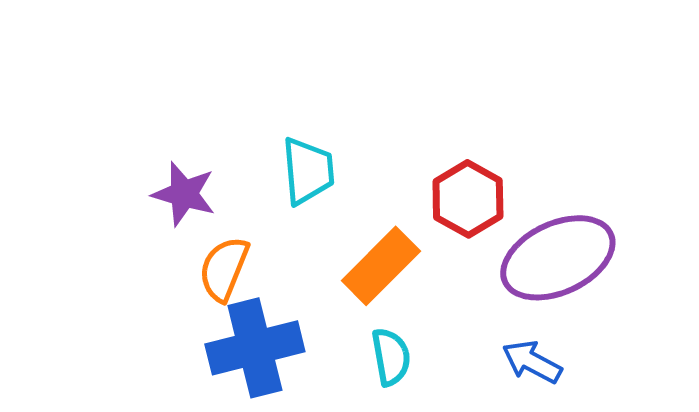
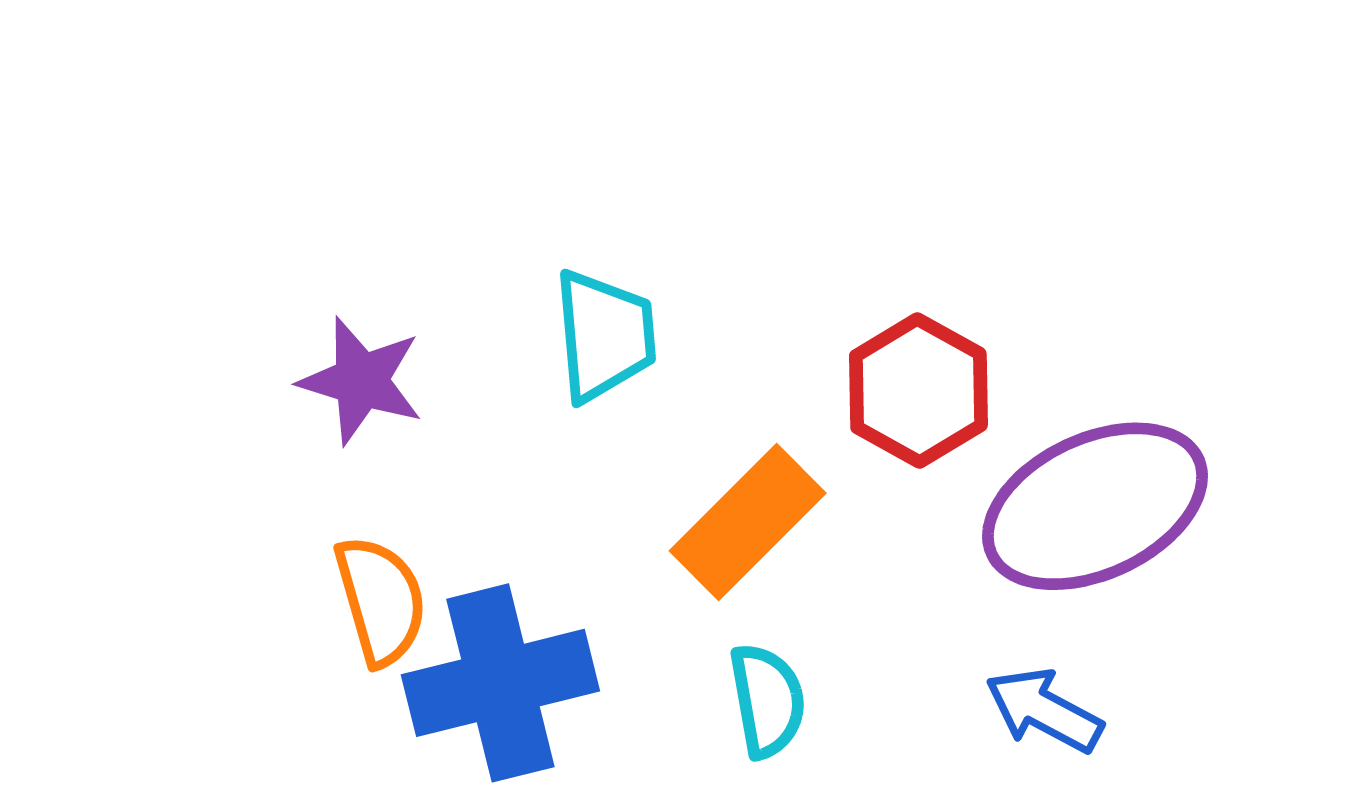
orange semicircle: (224, 269) -> (381, 600), moved, turned 142

